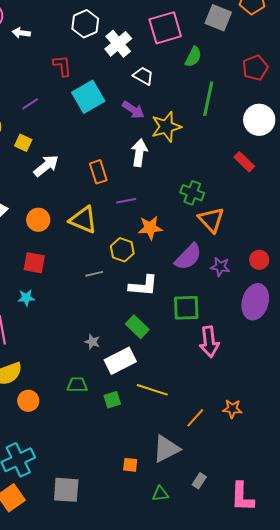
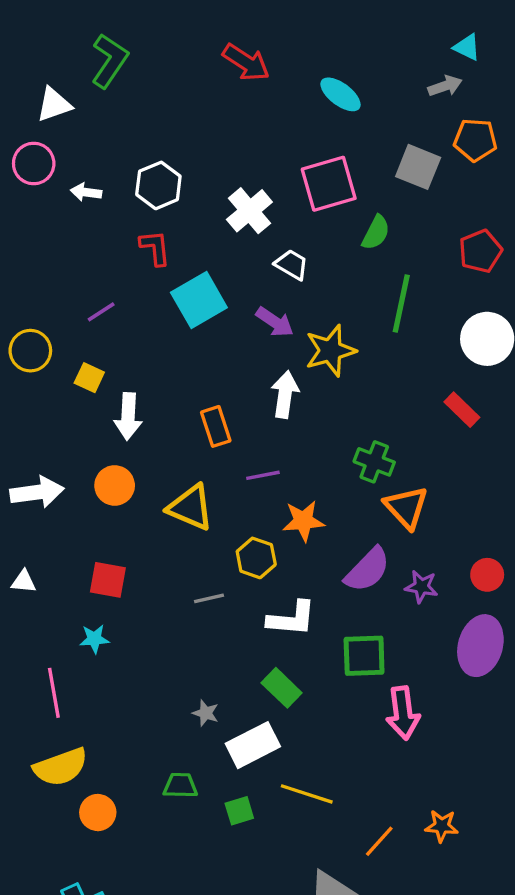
white hexagon: (85, 24) -> (158, 185), moved
white arrow: (46, 166) -> (128, 416), turned 132
orange circle: (38, 220) -> (115, 485), moved

